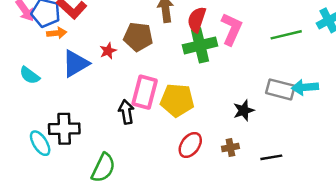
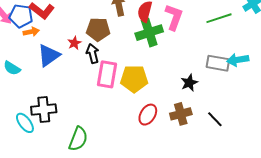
black arrow: (126, 112) -> (93, 54), moved
brown cross: (230, 147) -> (181, 114), size x1.5
black line: (271, 157) -> (215, 119), turned 60

